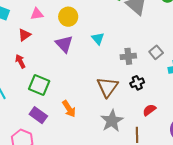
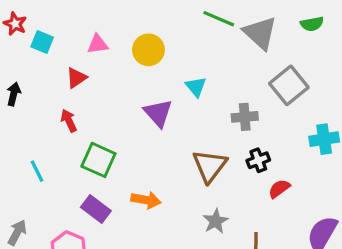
purple triangle: (64, 44) -> (158, 113), moved
gray square: (156, 52) -> (289, 85), moved, size x1.6
orange arrow: (69, 109) -> (146, 200), turned -48
red semicircle: (149, 110) -> (279, 189), moved
gray star: (112, 121) -> (216, 221), size x0.7

